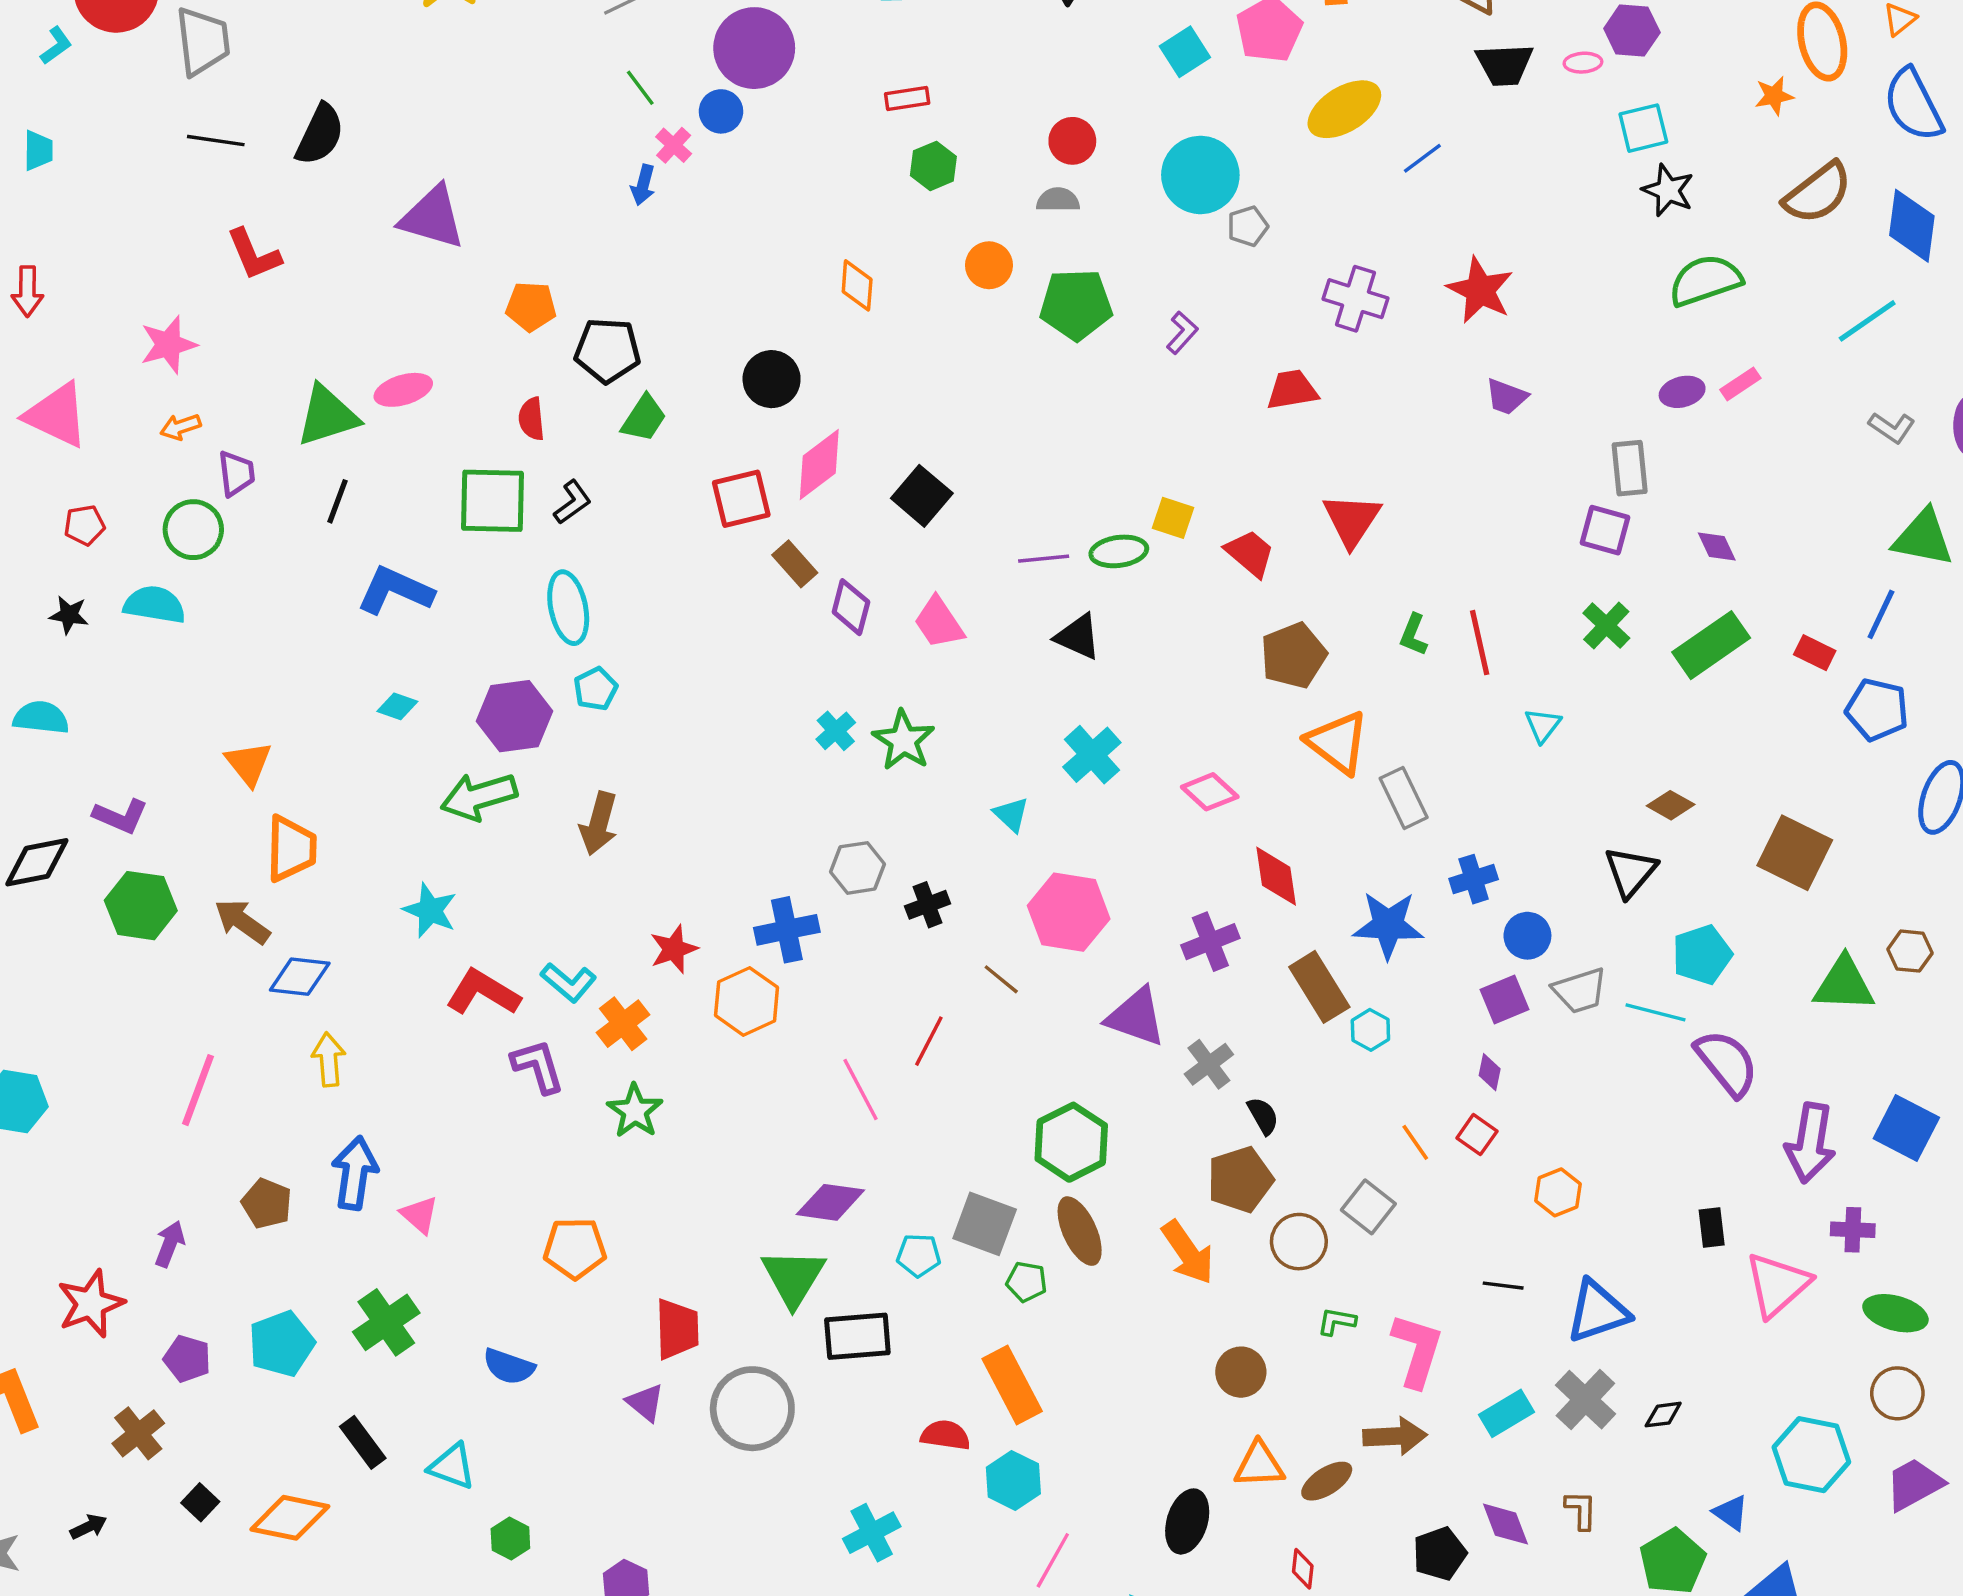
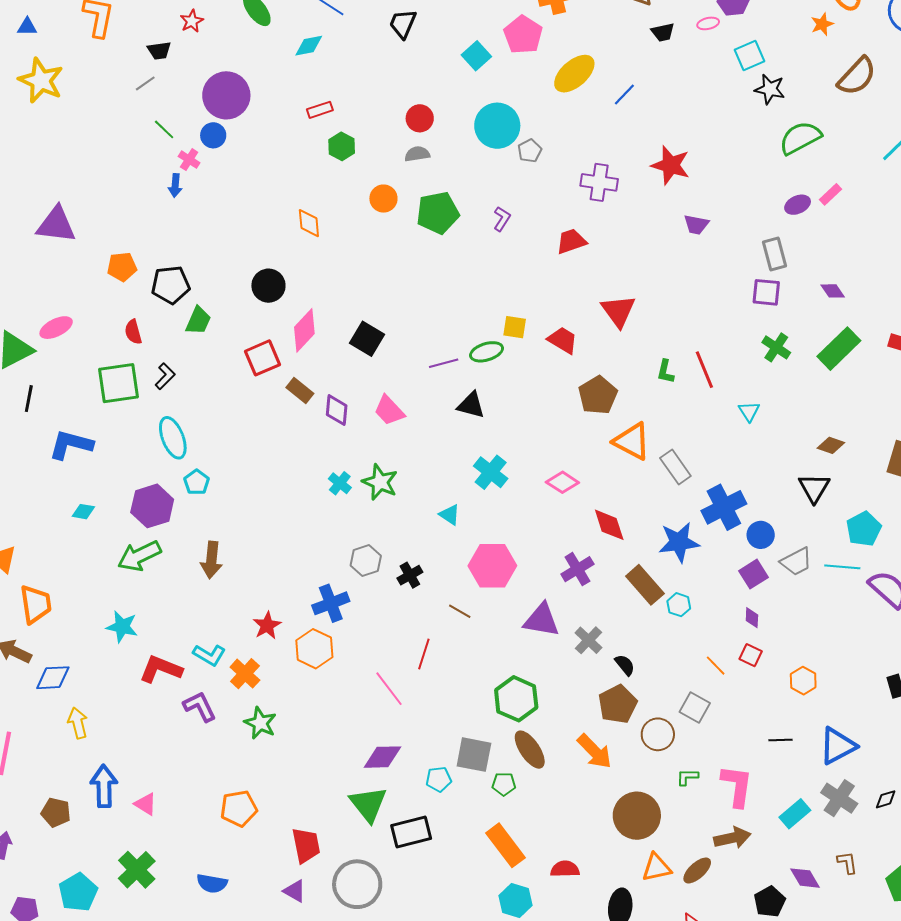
black trapezoid: (1505, 65) -> (663, 32), size x0.7
blue cross: (1474, 879) -> (724, 507), size x1.6
brown circle: (1241, 1372) -> (637, 816), size x1.6
red semicircle: (945, 1435) -> (565, 869), moved

